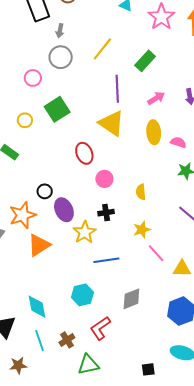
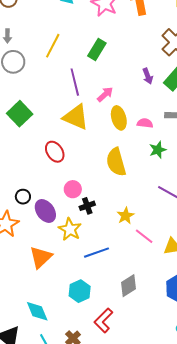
pink arrow: (156, 98) -> (105, 94), moved
pink circle: (104, 179) -> (73, 189), moved
yellow semicircle: (141, 192) -> (116, 162), moved, size x1.8
orange triangle: (39, 245) -> (41, 257), moved

